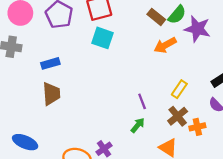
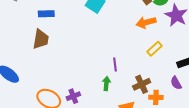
yellow rectangle: (179, 89) -> (155, 49), moved
green arrow: (138, 125) -> (106, 84), turned -48

